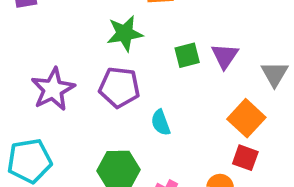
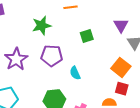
green star: (125, 33) -> (42, 26), moved
purple triangle: (225, 56) -> (121, 25), moved

